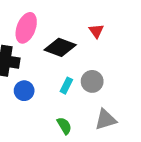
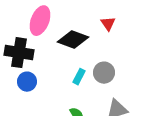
blue circle: (24, 91) -> (27, 82), moved

